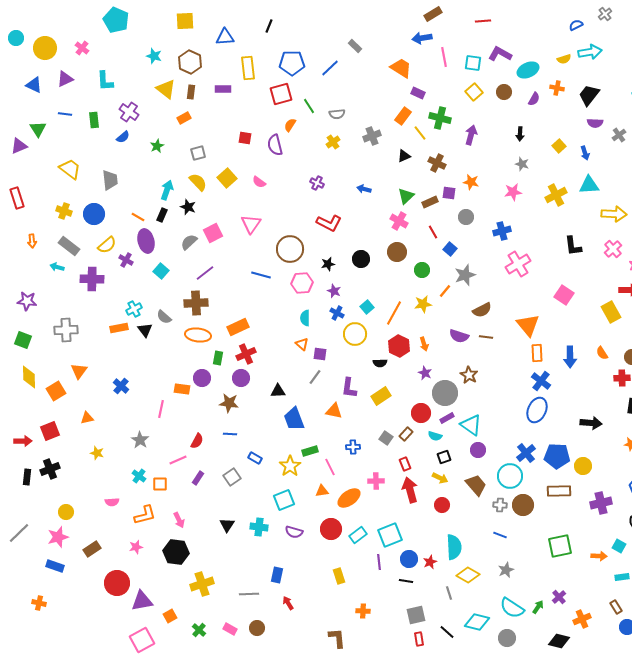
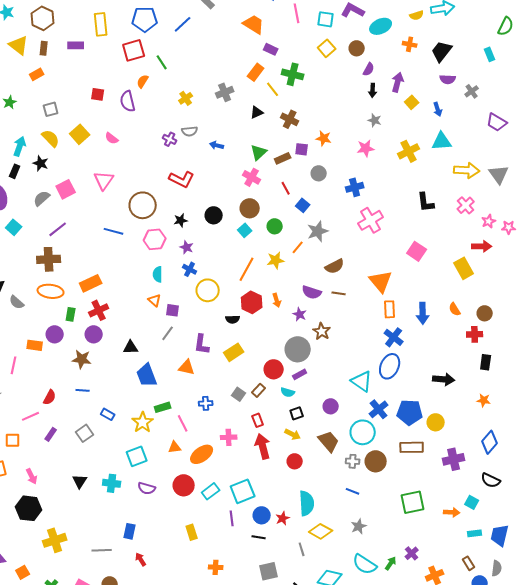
purple semicircle: (534, 99) -> (369, 69), moved
gray semicircle: (337, 114) -> (190, 131), moved
purple arrow: (471, 135) -> (398, 82), moved
cyan square: (367, 307) -> (245, 230), moved
gray semicircle: (164, 317) -> (17, 302), moved
purple star: (425, 373) -> (300, 314), moved
cyan triangle: (471, 425) -> (362, 381), moved

